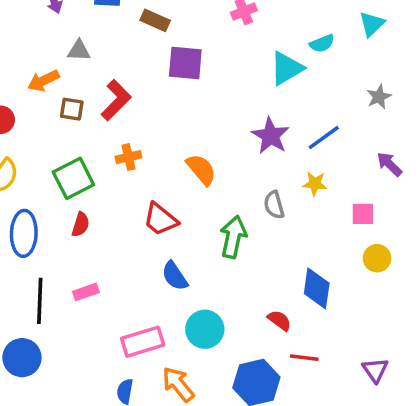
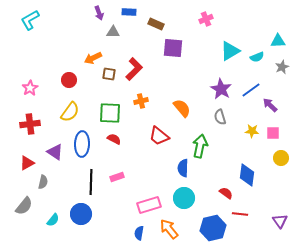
cyan triangle: (372, 24) -> (278, 41), moved, turned 42
cyan semicircle: (322, 43) -> (257, 57), moved
gray triangle: (79, 51) -> (113, 32), moved
purple arrow: (389, 164) -> (270, 105), moved
green square: (73, 178) -> (110, 113), turned 30
yellow star: (315, 184) -> (252, 131), moved
gray semicircle: (274, 205) -> (220, 117), moved
red semicircle: (81, 224) -> (114, 139), turned -80
blue semicircle: (175, 276) -> (183, 168), moved, turned 36

